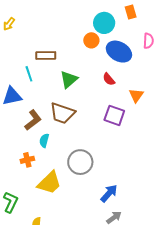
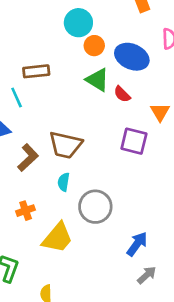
cyan circle: (104, 23) -> (78, 23), moved
green triangle: (69, 79) -> (97, 80), moved, turned -42
cyan semicircle: (44, 141) -> (64, 182), moved

